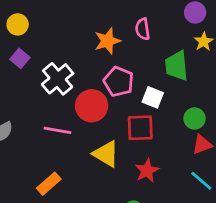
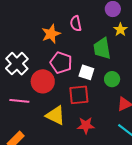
green circle: (195, 118) -> (112, 79), moved
red star: (147, 171) -> (86, 125), turned 30

